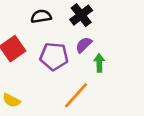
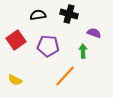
black cross: (81, 15) -> (69, 14), turned -36
purple semicircle: (84, 45) -> (94, 33), moved, turned 64

